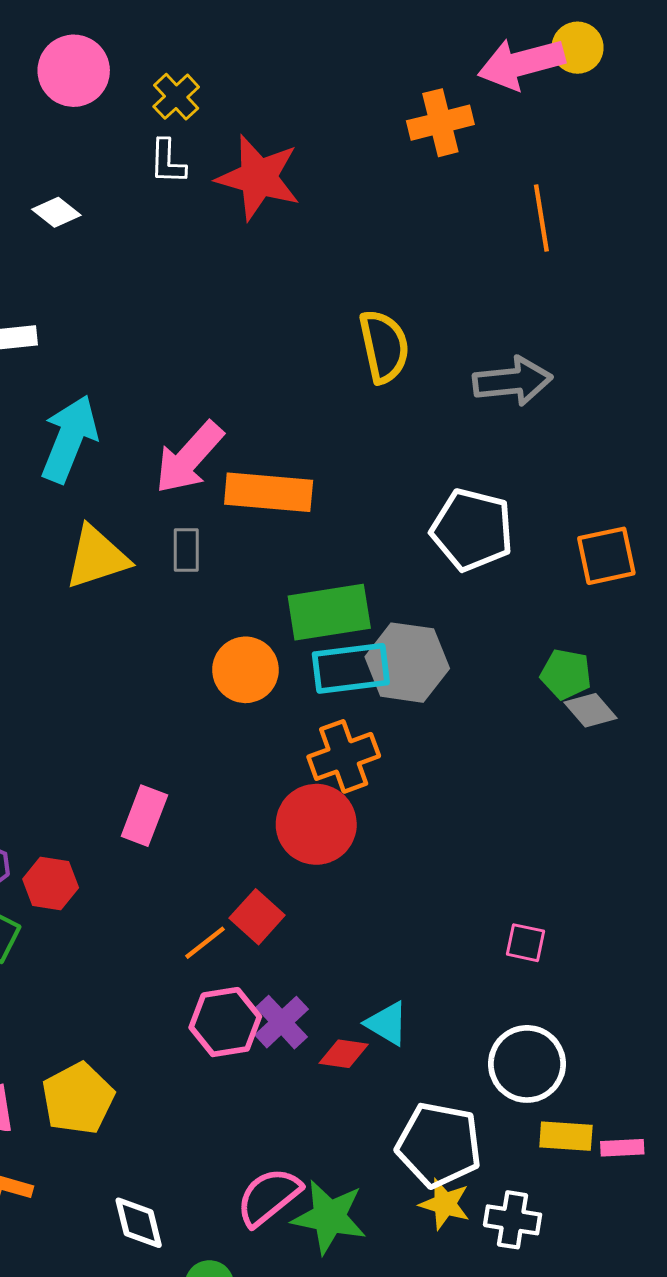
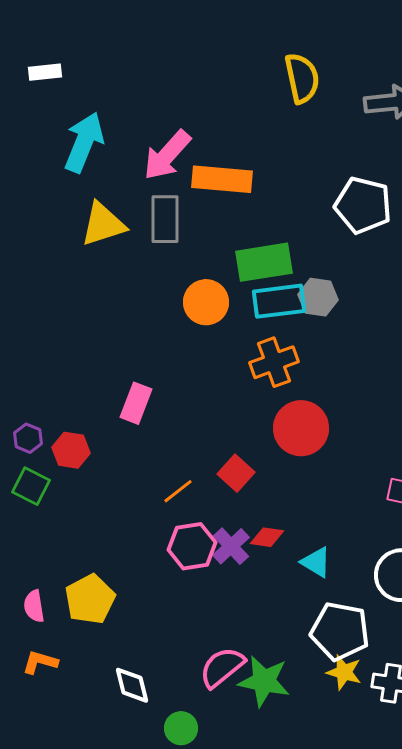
gray rectangle: (186, 550) -> (165, 219), size x1.6
gray hexagon: (407, 663) -> (318, 297), size x0.7
red circle: (316, 824) -> (301, 428), moved
red square: (257, 917) -> (236, 473), moved
cyan triangle: (387, 1024) -> (316, 562), moved
red diamond: (344, 1054) -> (267, 537), moved

